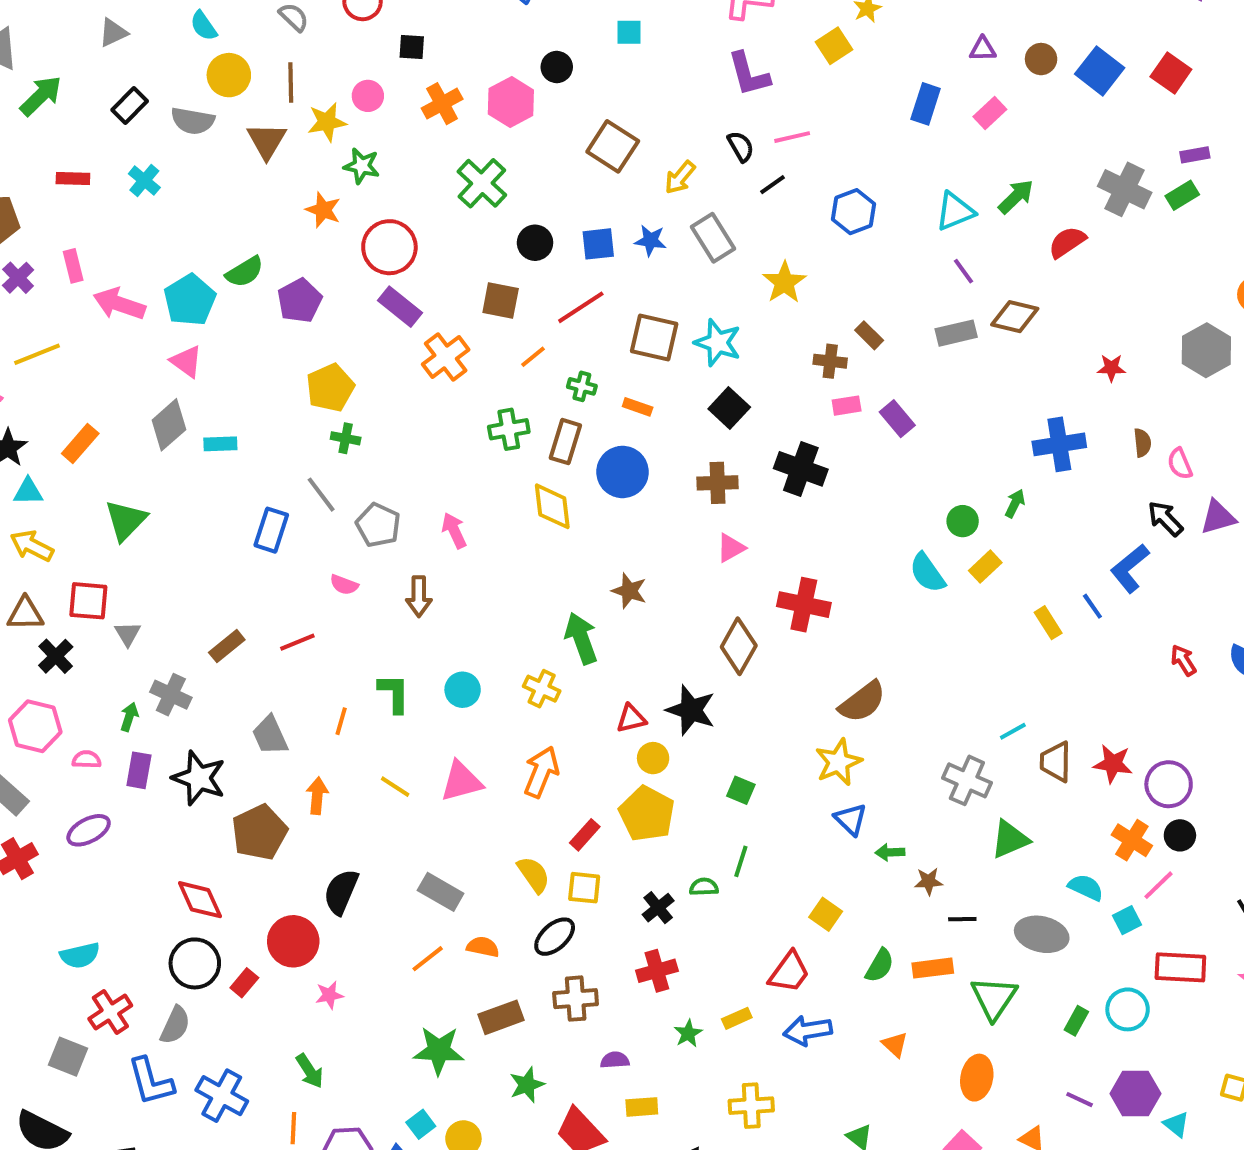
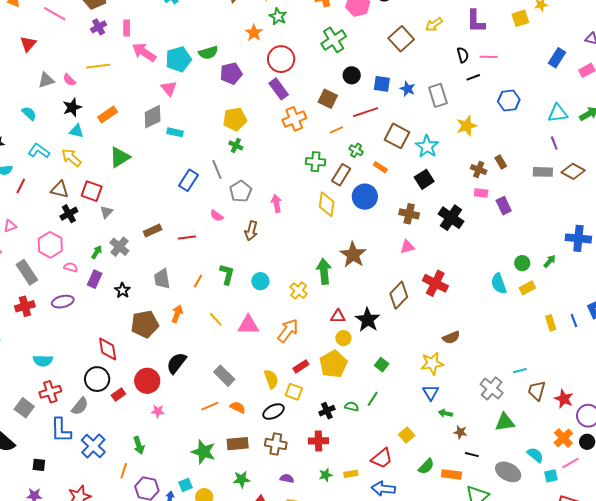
yellow arrow: (680, 177) -> (434, 24), moved
brown star: (629, 591) -> (353, 255), size x1.5
brown semicircle: (862, 702) -> (451, 337), size x0.7
black star: (199, 778) -> (122, 290), size x0.6

